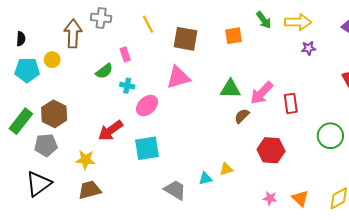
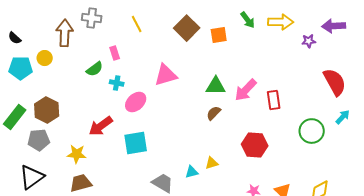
black semicircle: (21, 39) -> (15, 38), turned 128
brown square: (186, 39) -> (187, 28), moved, turned 35
purple star: (309, 48) -> (309, 41), moved
brown semicircle: (242, 116) -> (214, 113), moved

